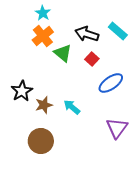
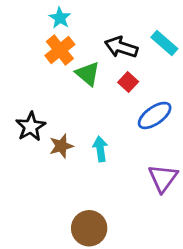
cyan arrow: (72, 107) -> (100, 149), turned 42
brown circle: (41, 141) -> (89, 228), moved

